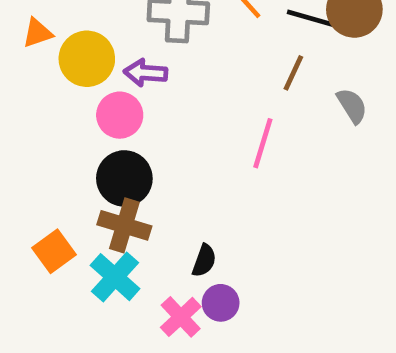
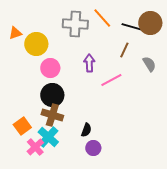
purple arrow: (145, 73) -> (89, 63), moved, turned 84
pink line: (263, 143) -> (111, 80), turned 45
pink cross: (181, 317) -> (35, 147), moved

